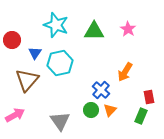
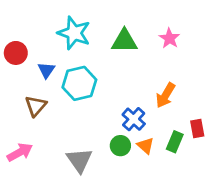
brown triangle: (27, 80) -> (36, 106), size x0.7
orange triangle: (110, 110) -> (146, 146), turned -32
green rectangle: (141, 116) -> (175, 142), moved

